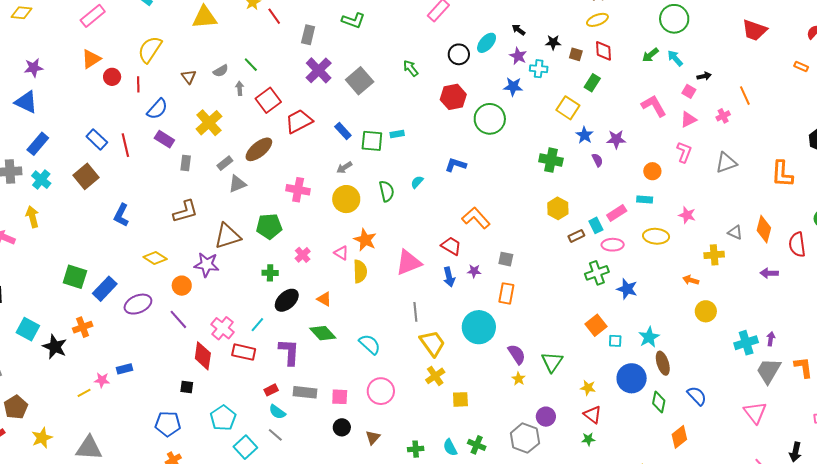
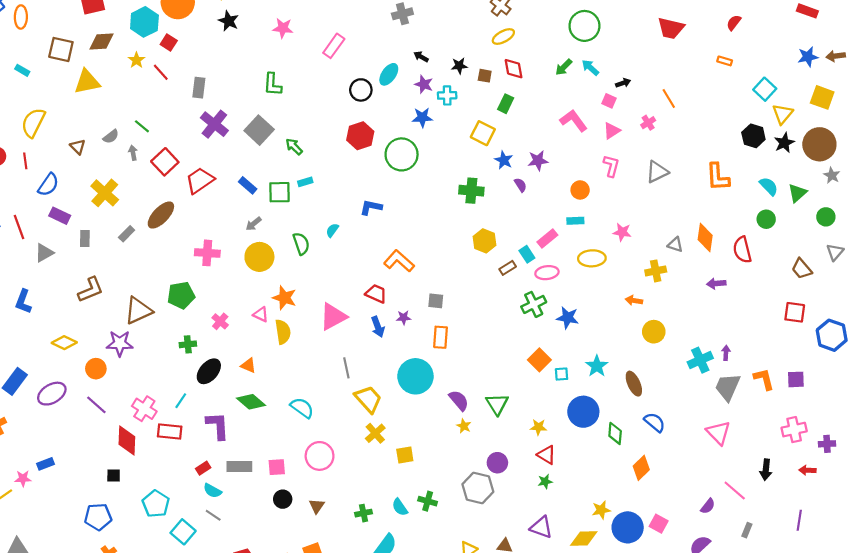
green L-shape: (353, 20) -> (272, 84), moved, turned 80
green arrow: (411, 68) -> (294, 147), moved
gray triangle: (237, 184) -> (44, 253), moved
brown ellipse: (663, 363) -> (634, 384), moved

